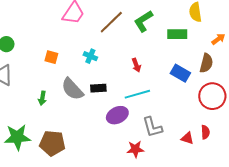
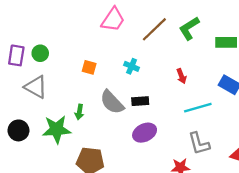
cyan line: (137, 94) -> (198, 108), moved
purple ellipse: (117, 115) -> (145, 133), moved
green star: (17, 137) -> (57, 129), moved

